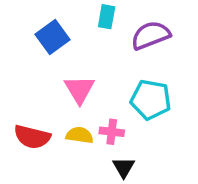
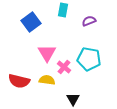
purple semicircle: (151, 35) -> (89, 21), size x0.6
pink cross: (112, 132) -> (64, 67), moved, turned 32

